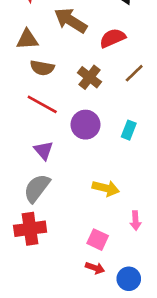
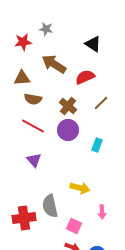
purple circle: (85, 125) -> (68, 130), moved
gray semicircle: (37, 188) -> (50, 206), moved, turned -50

